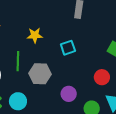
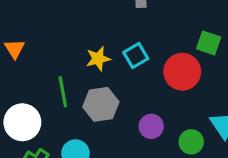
yellow star: (35, 35) -> (98, 59), moved
red circle: (102, 77) -> (182, 72), moved, size x1.5

